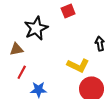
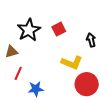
red square: (68, 11) -> (59, 29), moved

